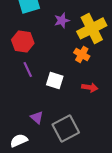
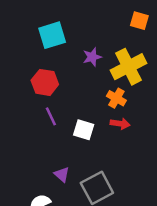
red arrow: (90, 87) -> (120, 124), moved

